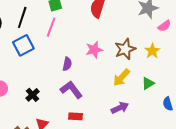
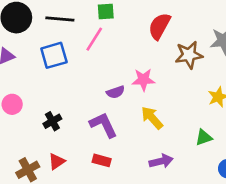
black line: (22, 17) -> (60, 19), turned 65
brown star: (125, 49) -> (189, 55), moved
purple semicircle: (67, 64) -> (116, 92), moved, turned 48
yellow arrow: (121, 78) -> (152, 118), moved, turned 84

